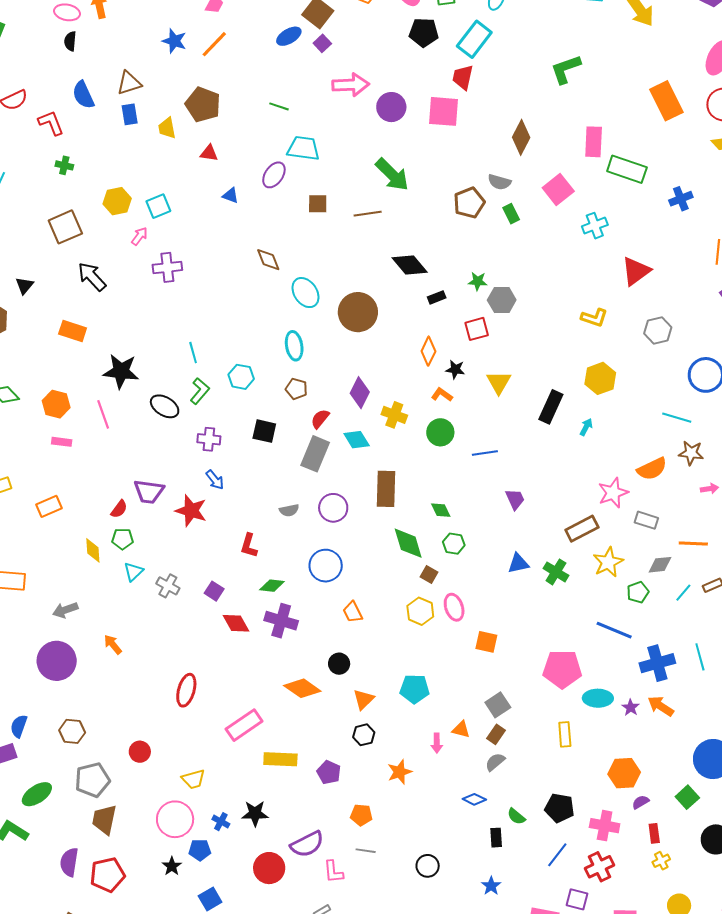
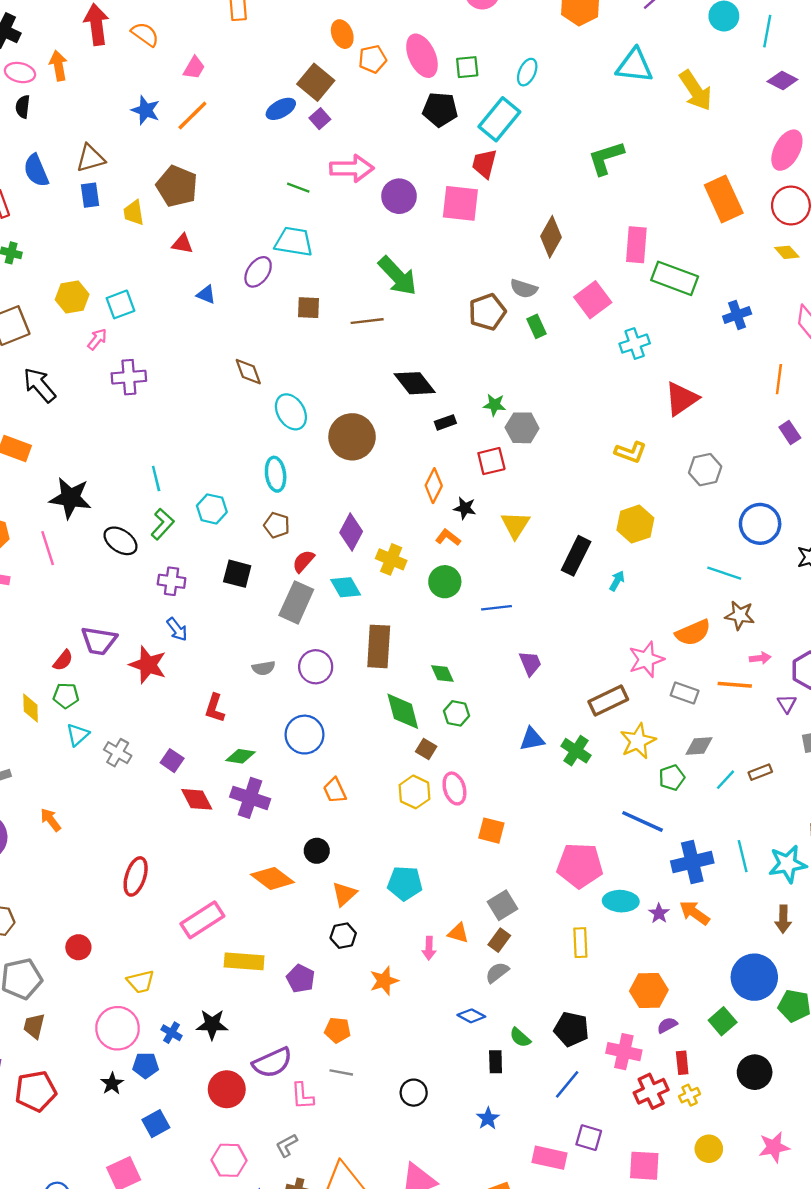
green line: (279, 106) -> (298, 188), moved
orange line: (693, 544) -> (735, 685), moved
brown trapezoid: (104, 820) -> (34, 1026), size x0.7
red cross: (600, 867) -> (651, 1091), moved

